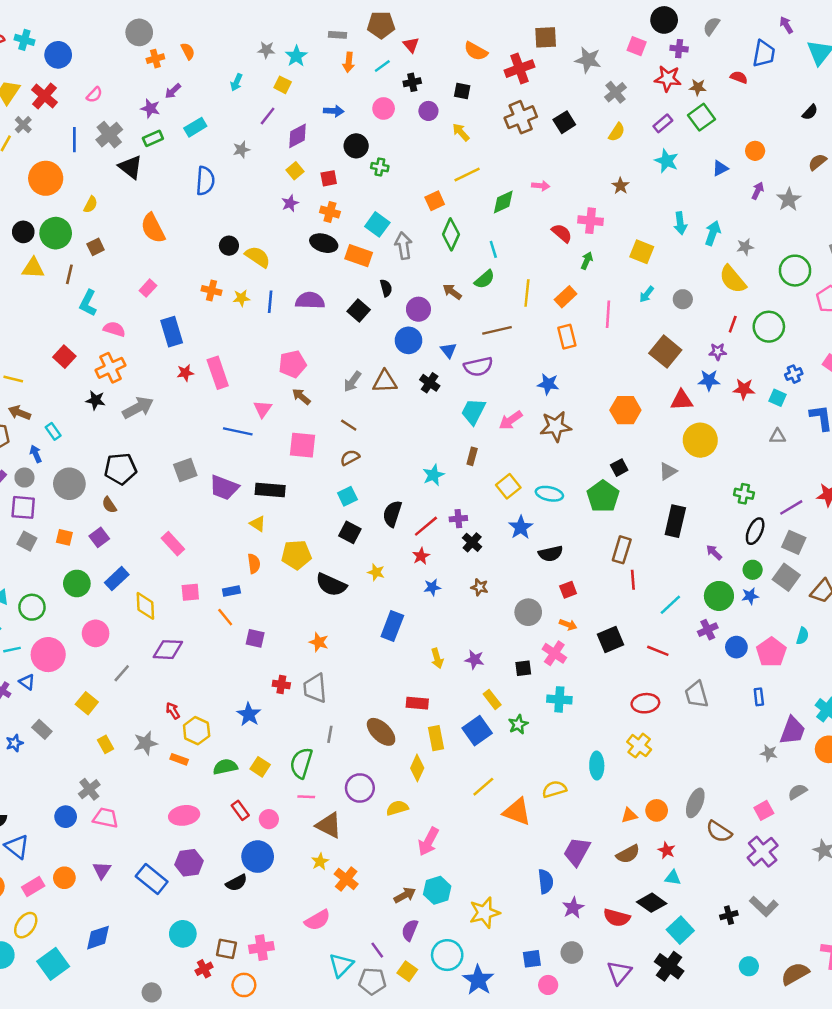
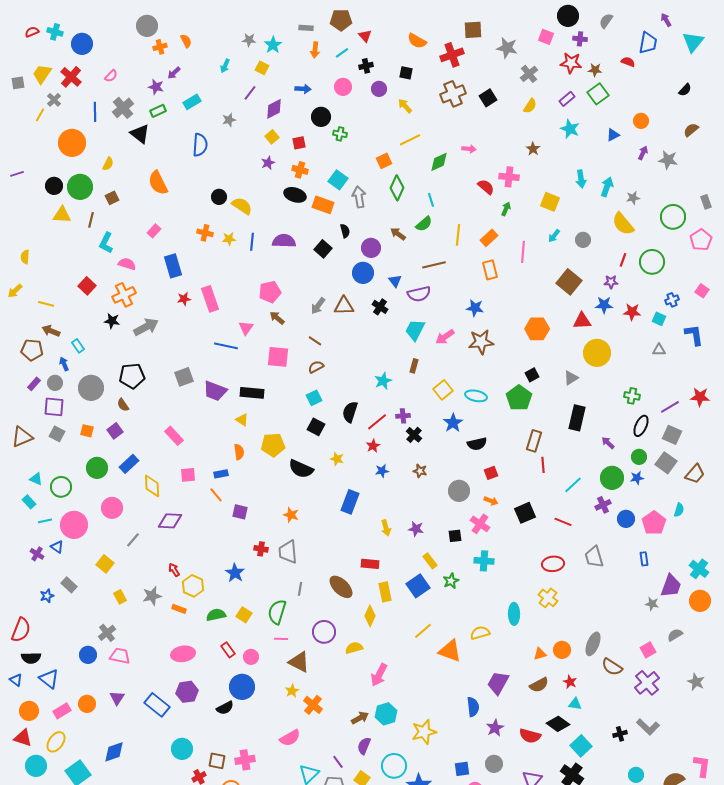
gray star: (789, 199) -> (668, 160), turned -30

